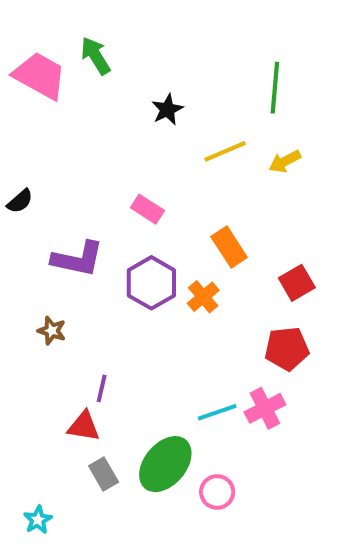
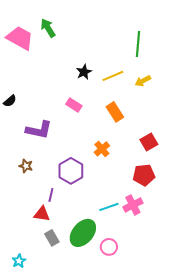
black star: (167, 110) -> (84, 72), moved
orange rectangle: (229, 247) -> (115, 112), moved
purple hexagon: (151, 283) -> (71, 171), moved

